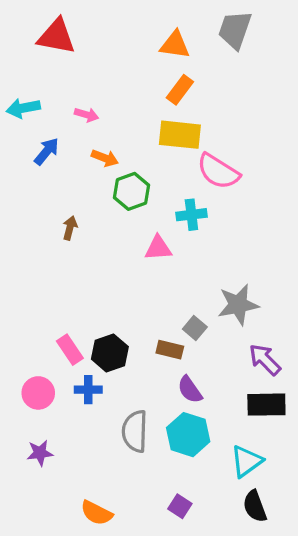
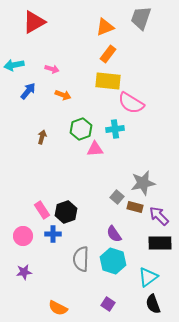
red triangle: (57, 36) -> (34, 22), turned -40
orange triangle: (175, 45) -> (105, 27), turned -30
green hexagon: (132, 191) -> (81, 129), moved
brown rectangle: (170, 350) -> (135, 207), moved

